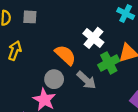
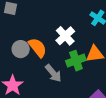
gray circle: (54, 79) -> (21, 49), moved

